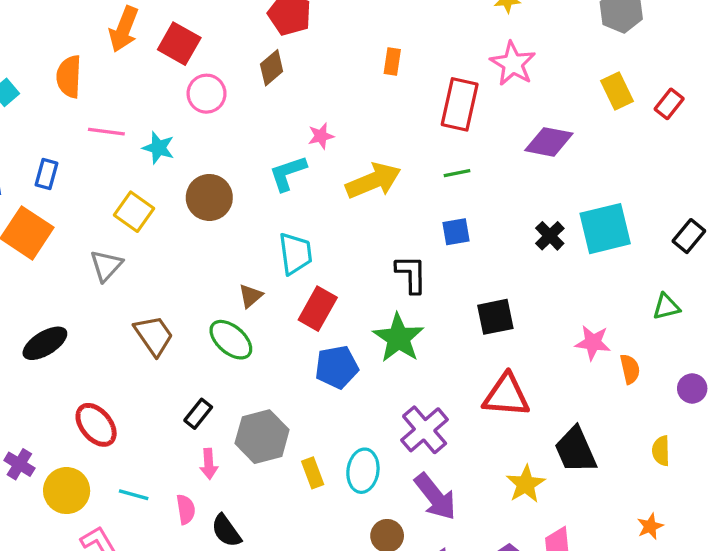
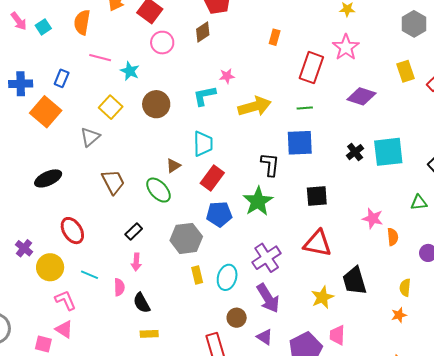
blue square: (456, 232) -> (300, 143), size x1.6
gray hexagon: (262, 437) -> (186, 238), moved
orange star: (650, 526) -> (399, 315), moved

